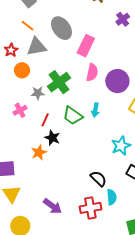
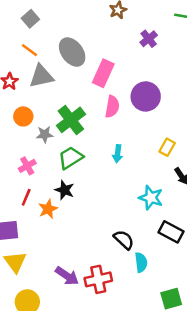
orange circle: (22, 70) -> (23, 116), moved
purple circle: (117, 81) -> (146, 96), moved
pink cross: (20, 110) -> (27, 166), moved
green trapezoid: (73, 116) -> (71, 158), moved, turned 115
red line: (45, 120) -> (26, 197), moved
cyan star: (121, 146) -> (151, 198), turned -30
red cross: (90, 208) -> (98, 279), moved

